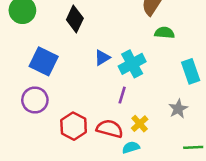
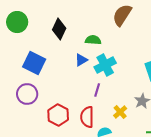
green semicircle: (164, 33) -> (93, 40), moved
yellow cross: (140, 124) -> (120, 112), moved
red semicircle: (110, 129) -> (87, 117), turned -105

